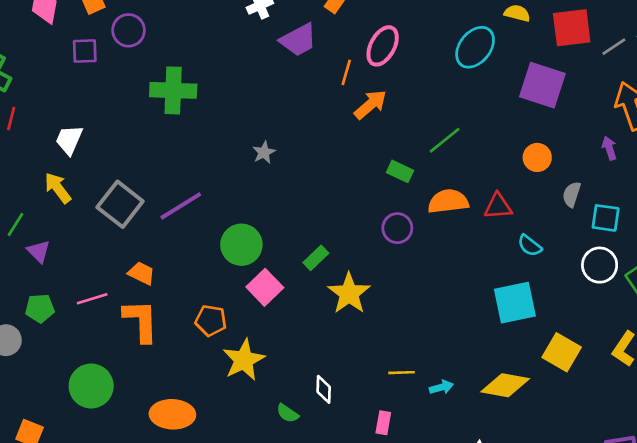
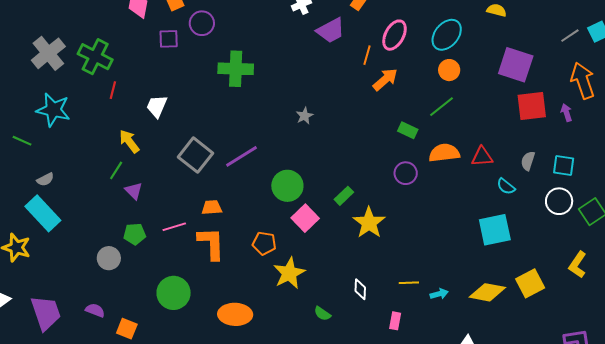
red square: (572, 28) -> (532, 106), moved
cyan ellipse: (475, 47) -> (447, 35), moved
orange circle: (537, 157) -> (449, 70), moved
yellow arrow: (58, 188) -> (129, 141), moved
gray semicircle: (572, 194) -> (528, 161), moved
orange trapezoid: (142, 273) -> (212, 207), turned -30
yellow square: (562, 352) -> (530, 283), moved, turned 32
white diamond: (324, 389) -> (360, 289), moved

